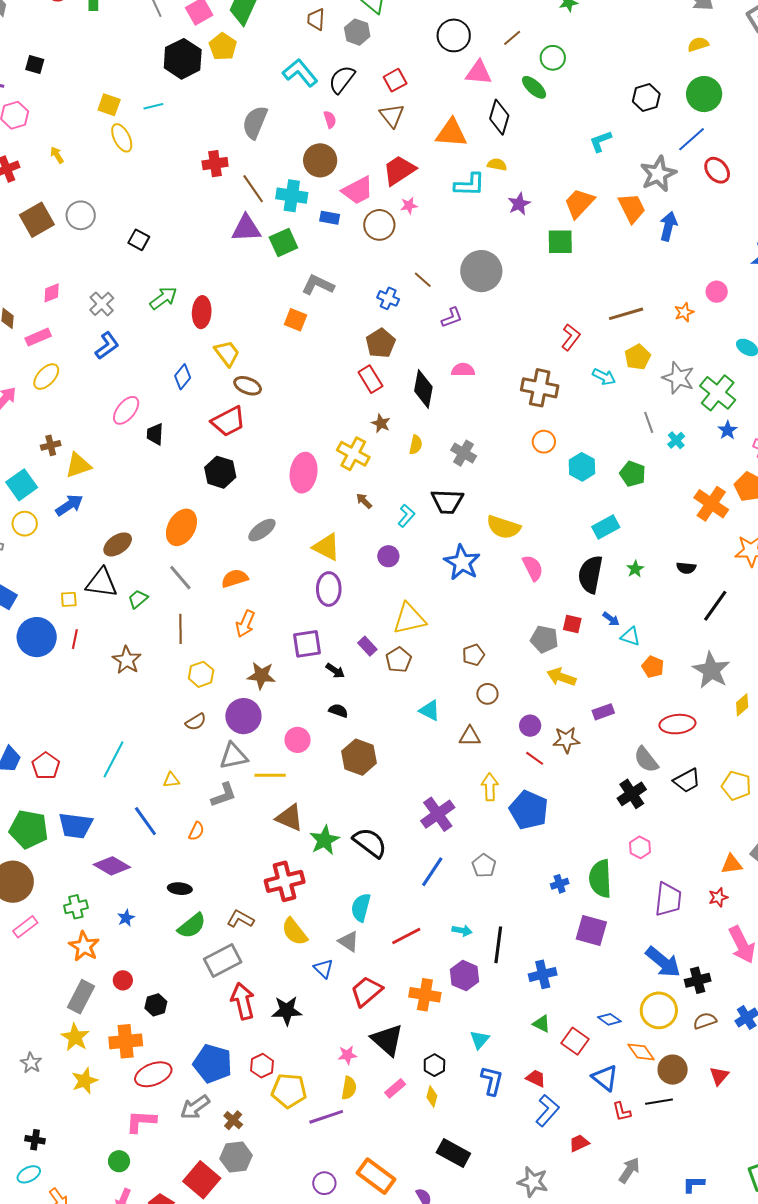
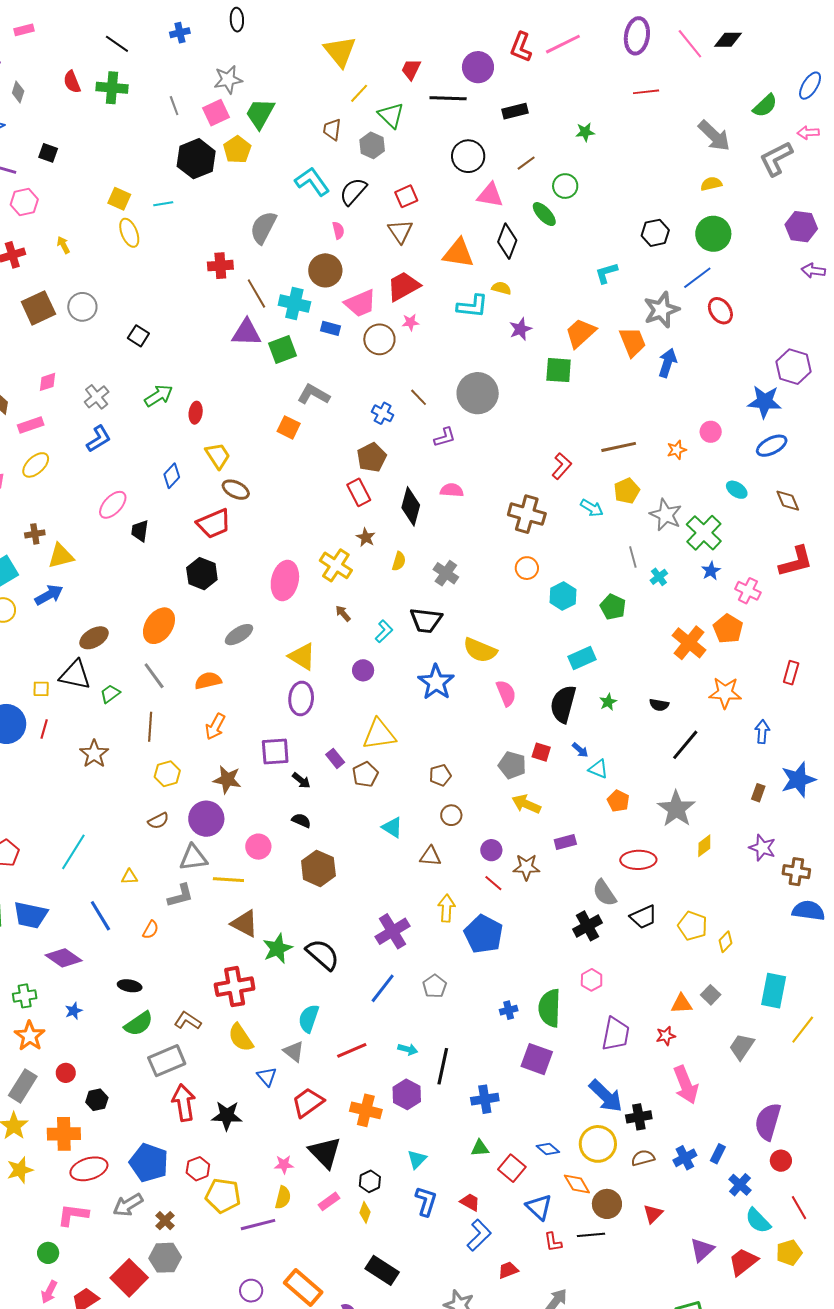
red ellipse: (202, 312) -> (196, 413), size x0.7
green triangle: (542, 1024) -> (480, 1148), turned -36

